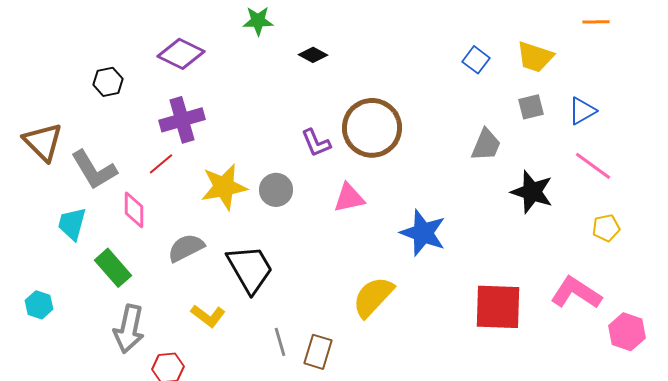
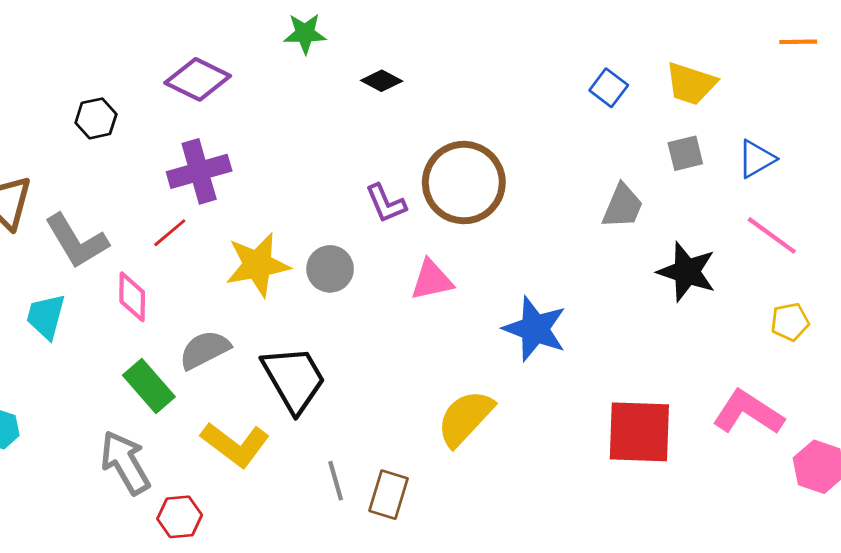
orange line: (596, 22) -> (798, 42), moved
green rectangle: (113, 268) -> (149, 386), moved
yellow L-shape: (208, 316) -> (235, 444), size x1.4
gray arrow: (129, 329) -> (125, 463), turned 138

